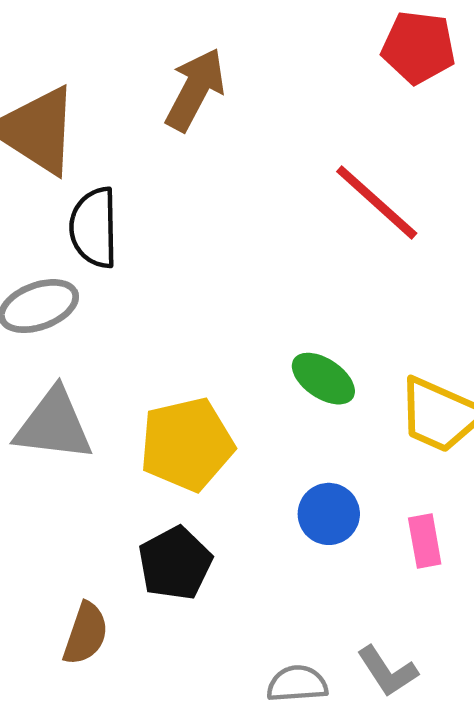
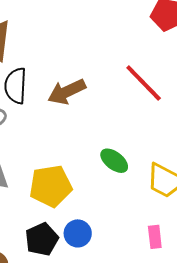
brown arrow: (195, 89) -> (67, 92), moved, turned -147
blue circle: (329, 514) -> (78, 233), moved

